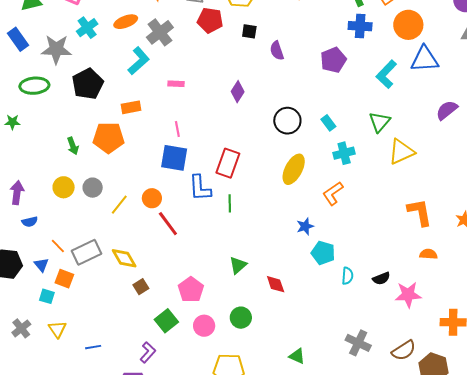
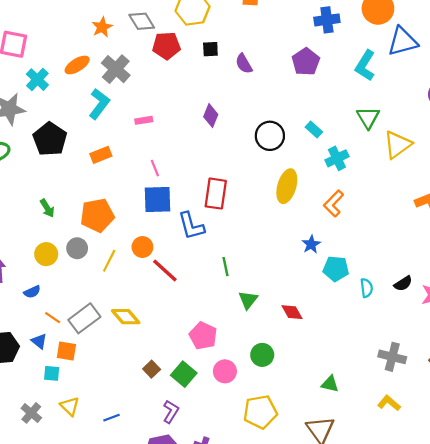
orange pentagon: (109, 138) -> (97, 215), moved
green line: (230, 203) -> (225, 267), moved
blue semicircle: (30, 222) -> (32, 292), moved
brown square: (141, 287) -> (152, 369), moved

